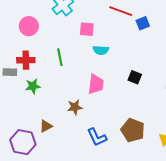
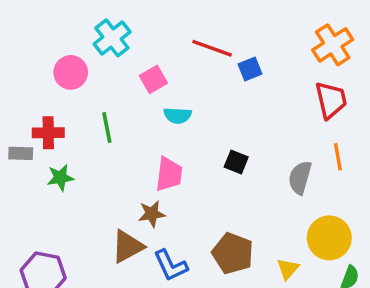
pink circle: (29, 26) -> (71, 72), moved
pink square: (87, 29) -> (153, 79), turned -35
brown star: (75, 107) -> (152, 214), moved
brown triangle: (46, 126) -> (128, 246), moved, size x1.5

